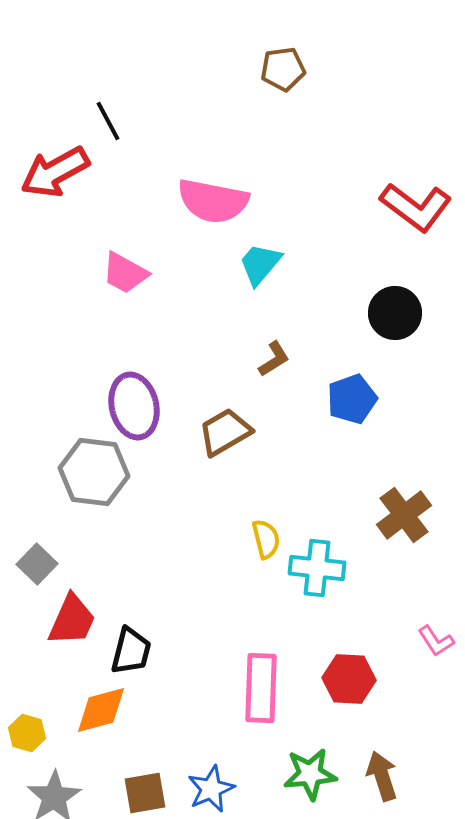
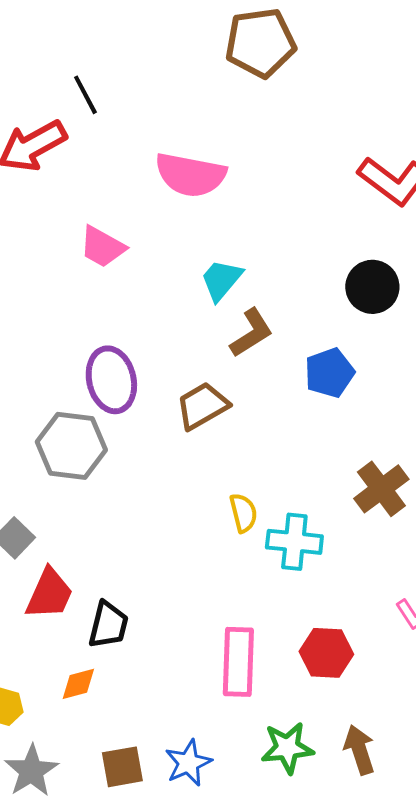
brown pentagon: (283, 69) -> (260, 43), size x1.6
cyan trapezoid: (260, 264) -> (221, 280), moved
brown L-shape: (274, 359) -> (251, 333), size x1.4
orange diamond: (101, 710) -> (78, 684), size x0.7

